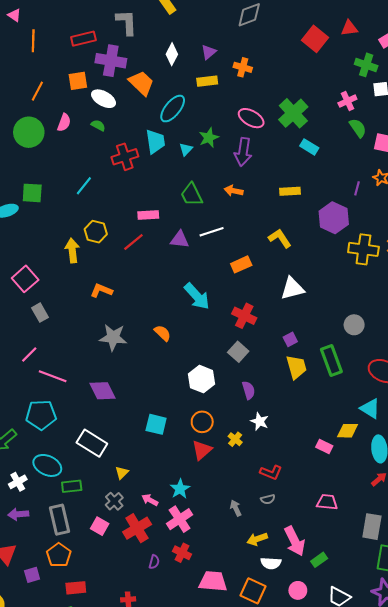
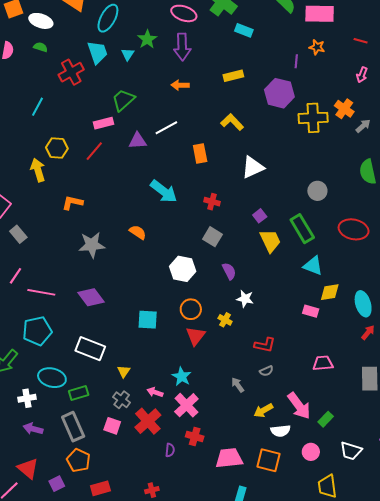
green trapezoid: (192, 195) -> (123, 100), moved, turned 85
orange rectangle: (241, 264) -> (200, 154), turned -66
red cross: (244, 316) -> (212, 202), size x0.7
cyan triangle: (370, 409) -> (313, 266), moved
white cross: (18, 482) -> (27, 398), turned 30
purple arrow: (18, 514) -> (33, 429), turned 30

